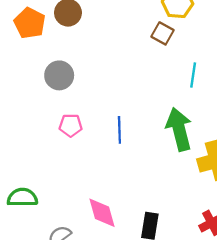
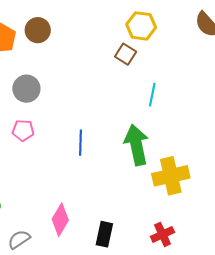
pink pentagon: (71, 125) -> (23, 130), moved
pink diamond: (102, 213) -> (60, 220), turned 44

